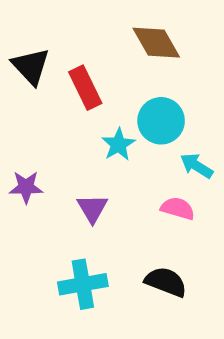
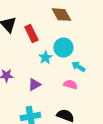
purple triangle: (92, 208) -> (34, 85), turned 32

